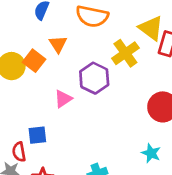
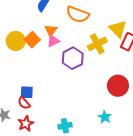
pink triangle: (63, 99) -> (53, 41), moved
red semicircle: (19, 152) -> (24, 103), moved, turned -40

